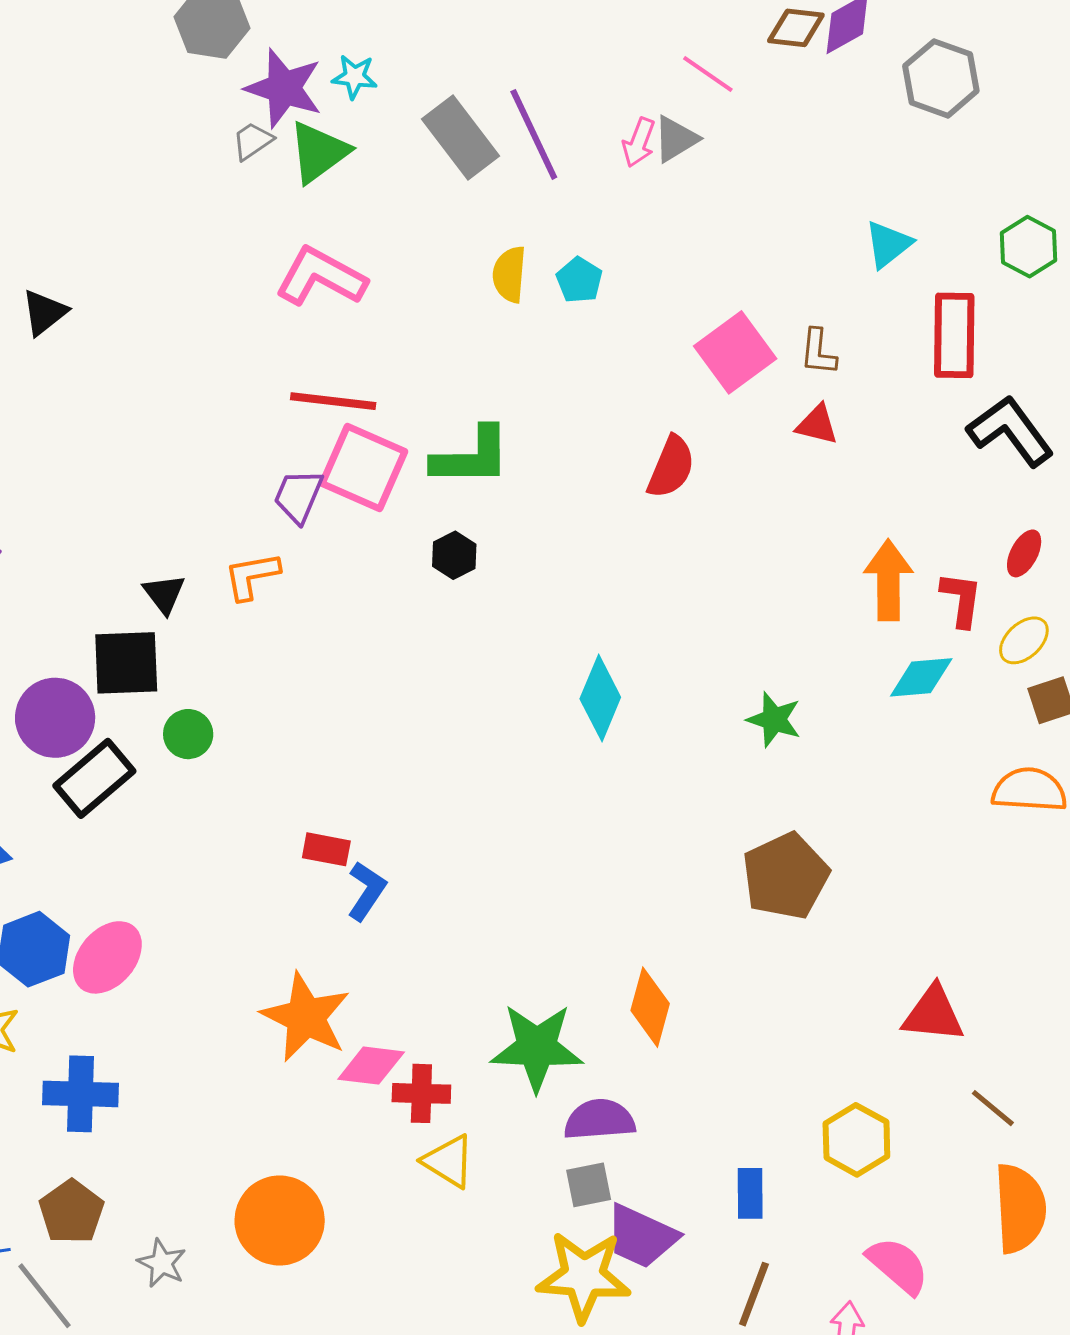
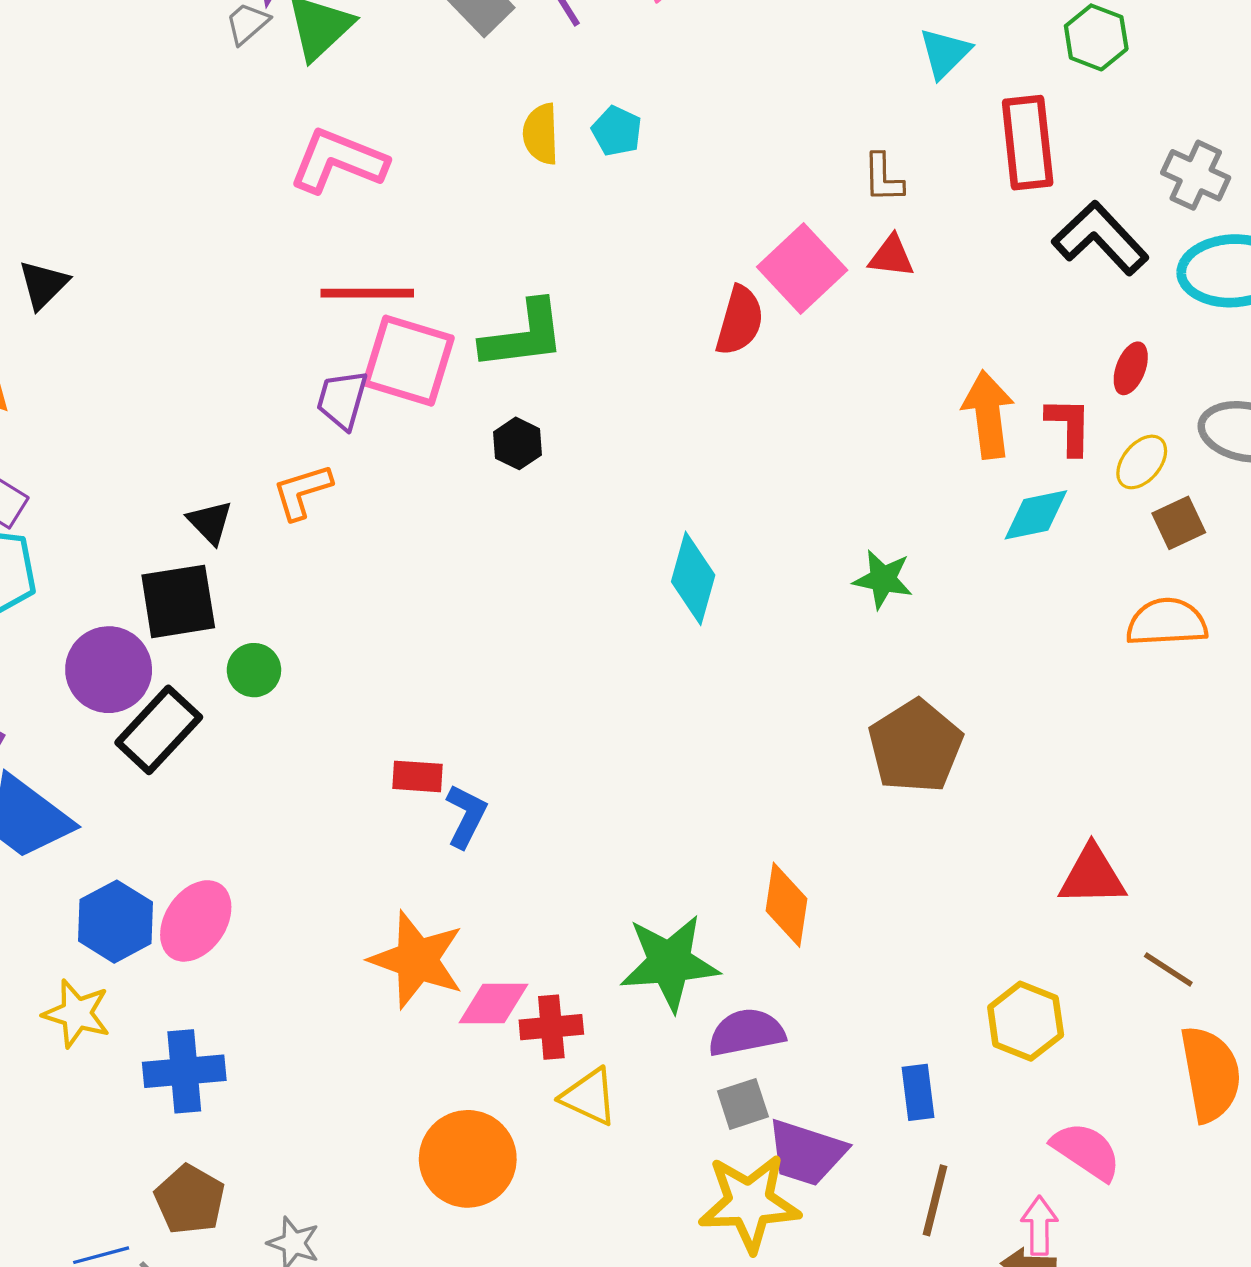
black triangle: (44, 312) -> (43, 285), moved
pink square: (735, 352) -> (802, 268), moved
orange circle: (280, 1220) -> (468, 1159), moved

